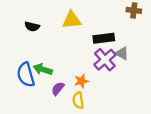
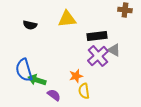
green arrow: (43, 69) -> (37, 80), moved
purple semicircle: (58, 89) -> (54, 95), moved, turned 88
yellow semicircle: (78, 100) -> (84, 91), moved

